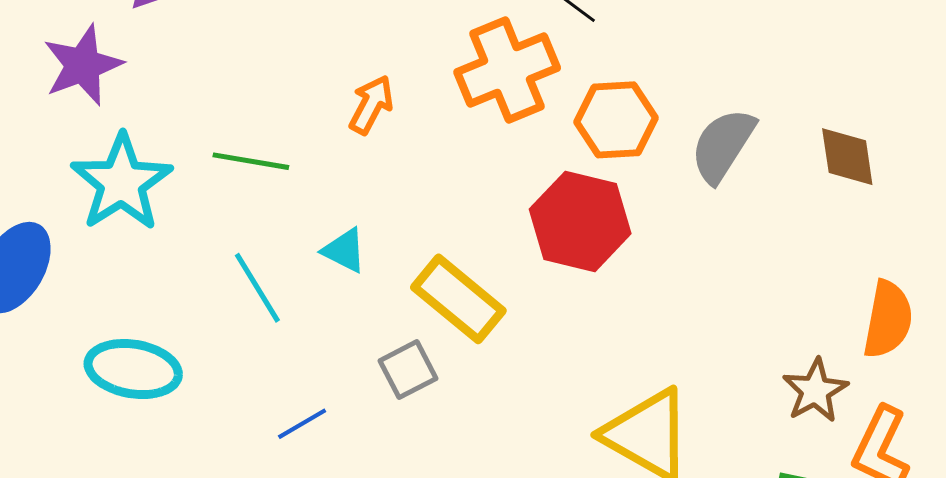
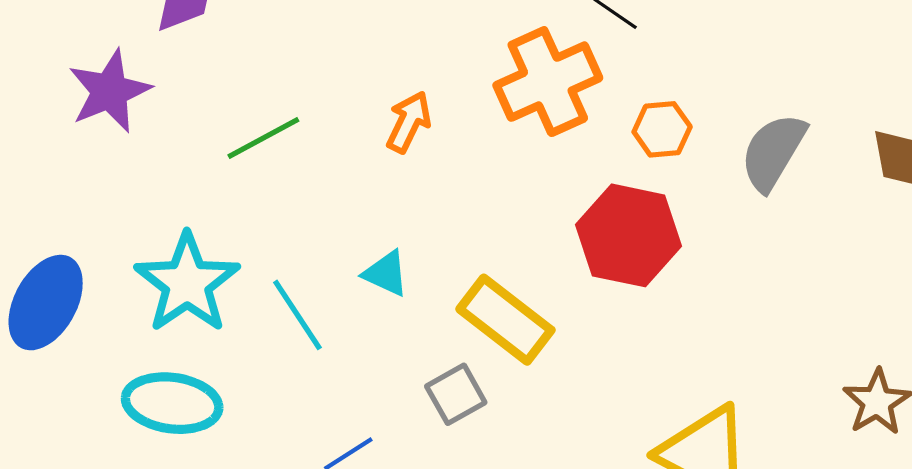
orange hexagon: (616, 120) -> (662, 129), size x0.7
green line: (251, 161) -> (263, 138), moved, turned -36
cyan star: (122, 182) -> (187, 283), moved

